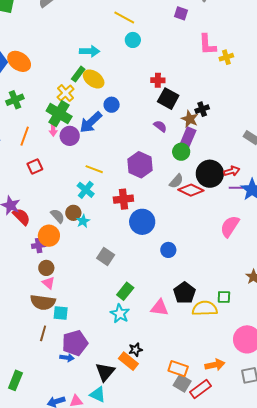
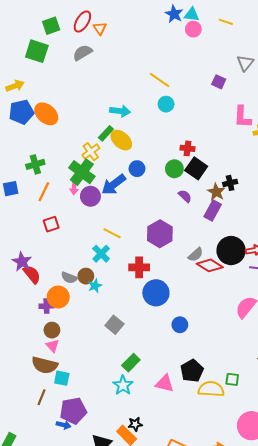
green cross: (15, 100) -> (35, 164), moved
green circle: (181, 152) -> (174, 169), moved
gray semicircle: (58, 216) -> (69, 278), turned 147

